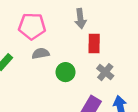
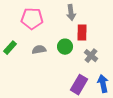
gray semicircle: (41, 53) -> (39, 50), moved
green circle: (65, 72) -> (65, 47), moved

